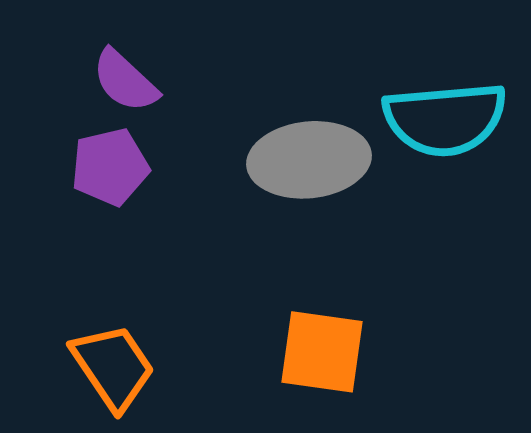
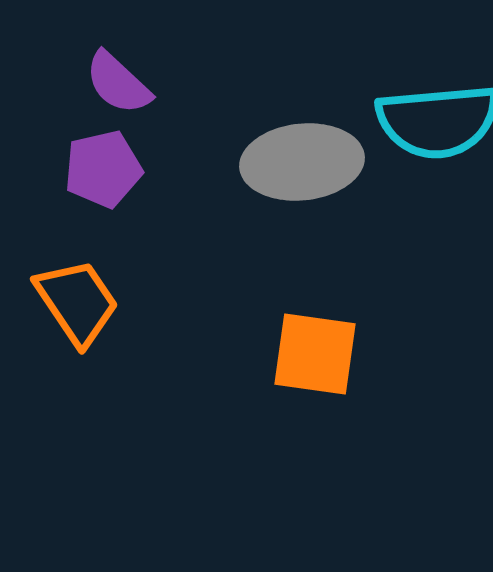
orange trapezoid: (113, 367) -> (77, 302), moved

